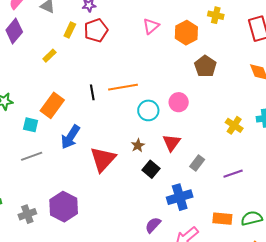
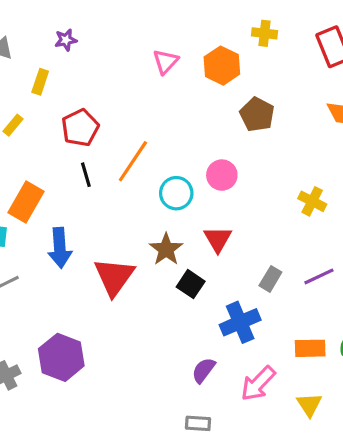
red pentagon: (96, 30) -> (80, 128), moved
orange line: (123, 87) -> (133, 161), turned -40
blue arrow: (70, 137) -> (60, 248), turned -30
brown star: (138, 145) -> (166, 249), size x1.5
gray rectangle: (197, 163) -> (270, 279), moved

